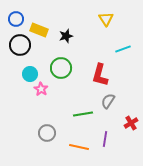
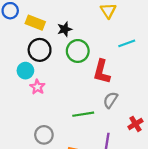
black circle: (20, 45) -> (40, 50), moved
green circle: (61, 68) -> (78, 51), moved

